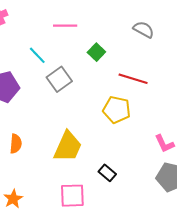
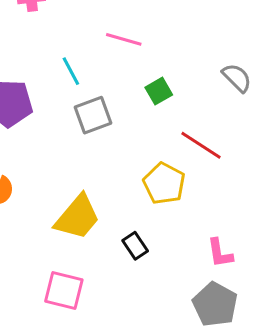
black rectangle: (107, 173) -> (135, 246), moved

